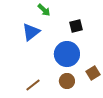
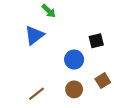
black square: (76, 26) -> (96, 41), moved
blue circle: (67, 54) -> (74, 60), size x0.7

